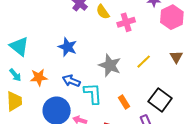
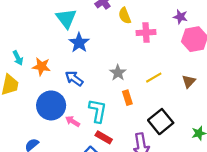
cyan triangle: (19, 46) -> (66, 18), moved
gray star: (110, 65) -> (118, 73), size x0.7
cyan L-shape: (93, 93) -> (98, 111), moved
orange rectangle: (124, 102) -> (127, 98), moved

